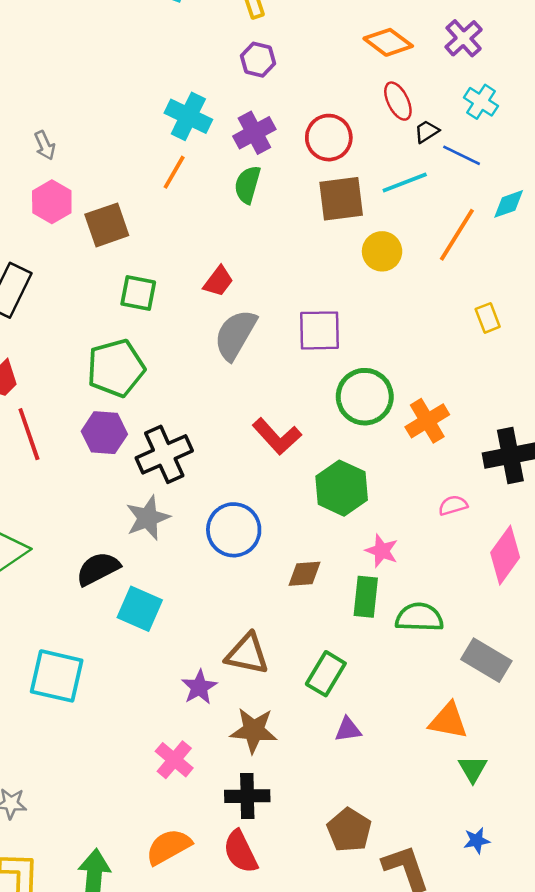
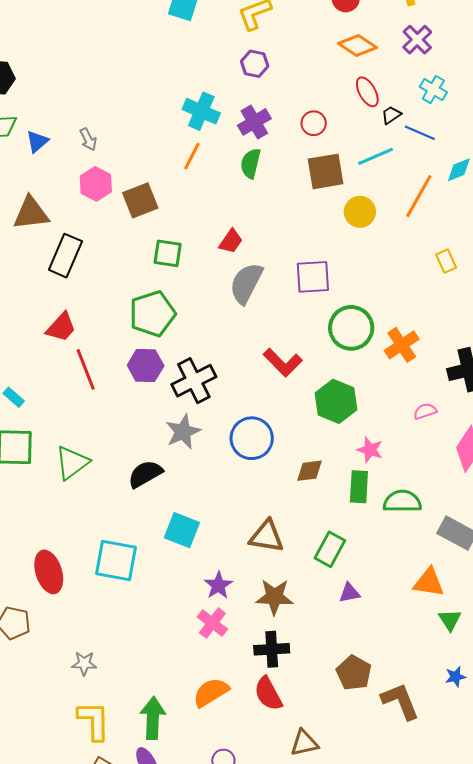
red circle: (329, 138) -> (314, 123), size x0.7
cyan square: (140, 609) -> (182, 530), moved
purple star: (199, 687) -> (218, 585), moved

